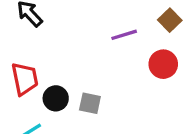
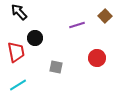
red circle: (163, 64) -> (97, 58), moved
black circle: (56, 98) -> (35, 38), moved

